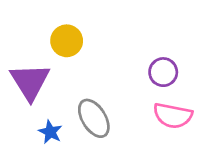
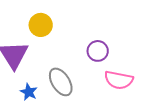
purple circle: (163, 72) -> (98, 51), moved

